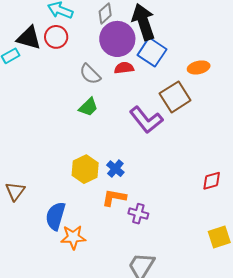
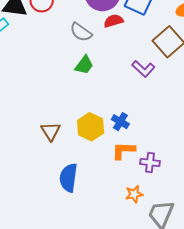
purple L-shape: (146, 120) -> (143, 69), size x0.7
brown triangle: (15, 191) -> (51, 131), moved
orange star: (73, 237) -> (134, 194), moved, size x0.7

